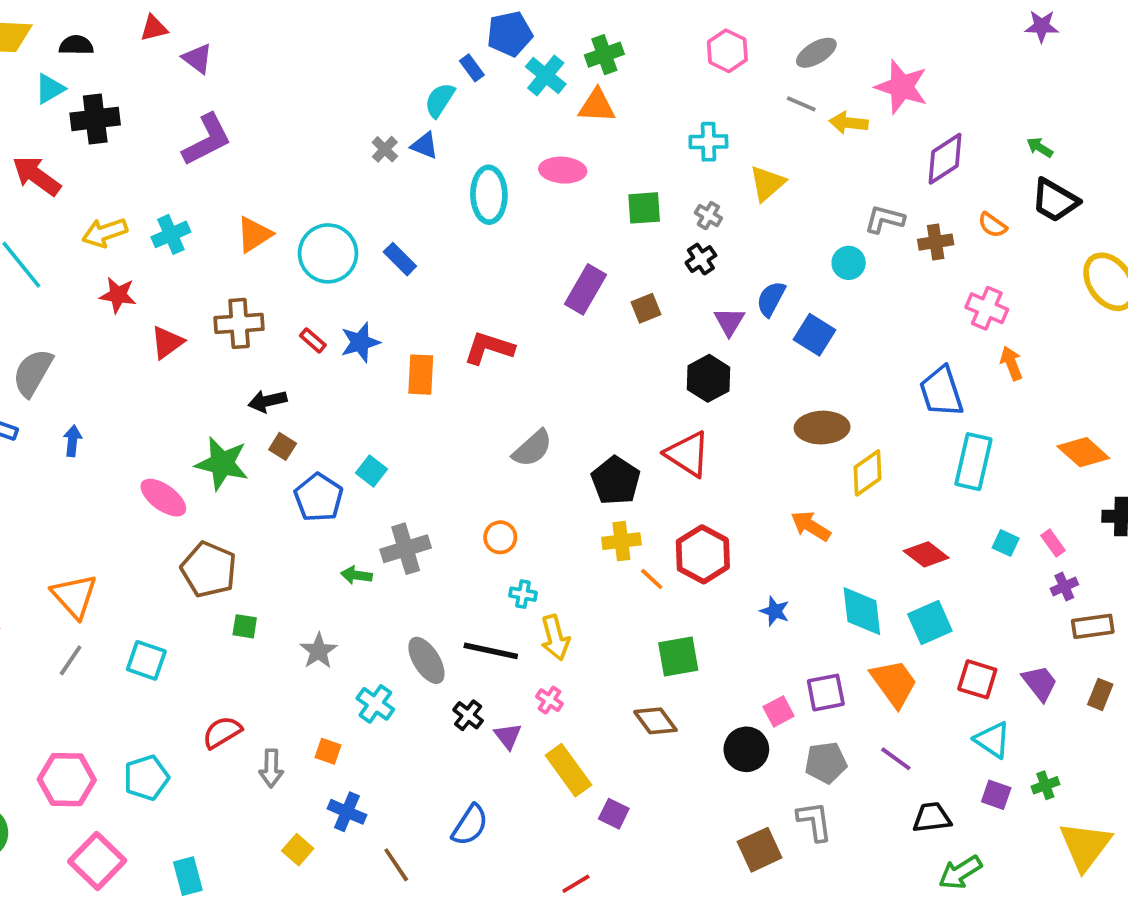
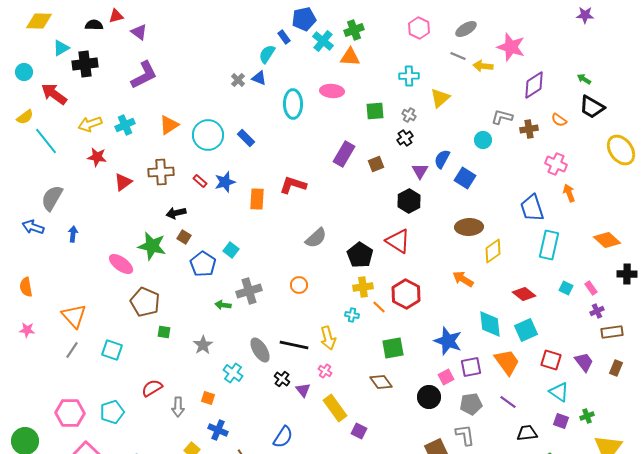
black semicircle: (76, 45) -> (94, 25), moved
cyan cross: (523, 594) -> (352, 315), moved
blue star: (775, 611) -> (448, 341), moved, size x1.8

